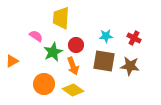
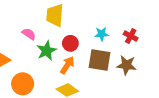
orange arrow: (73, 66) -> (67, 65), turned -126
orange circle: (44, 84) -> (23, 84), moved

